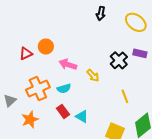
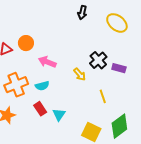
purple rectangle: (140, 53) -> (119, 68), moved
yellow arrow: (93, 75) -> (80, 74), moved
cyan triangle: (82, 116) -> (59, 115), turned 32

